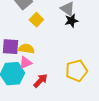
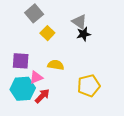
yellow semicircle: (26, 49) -> (56, 65), moved
red arrow: (40, 81) -> (42, 96), moved

